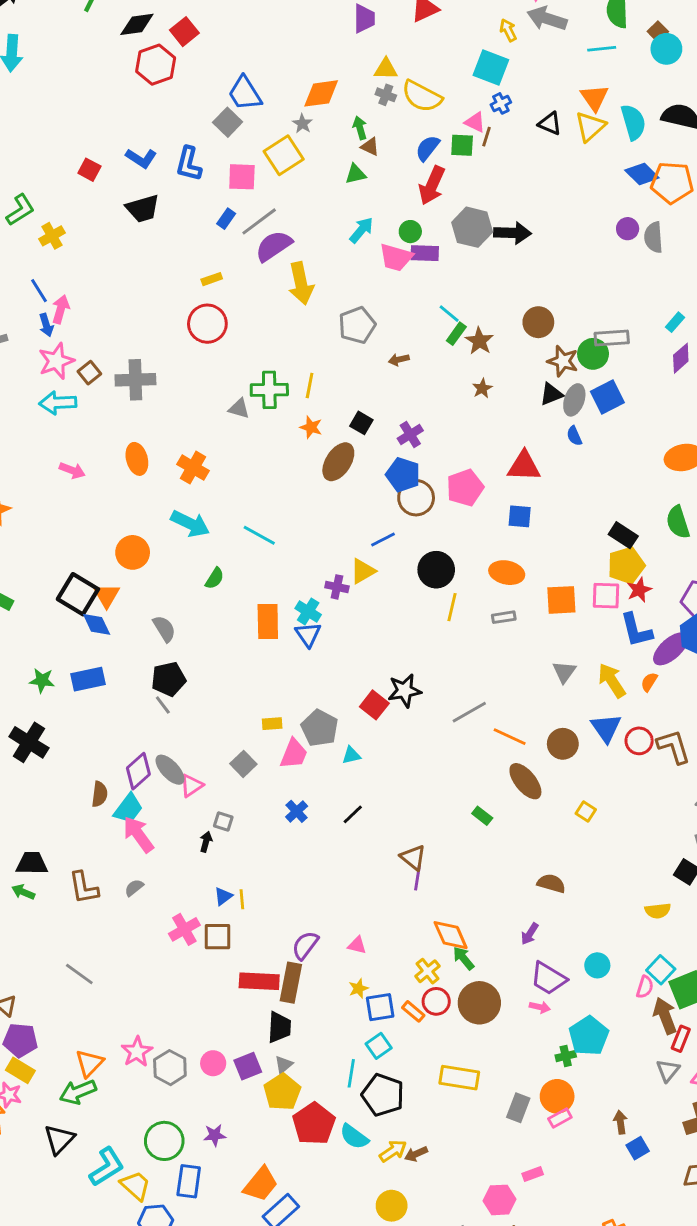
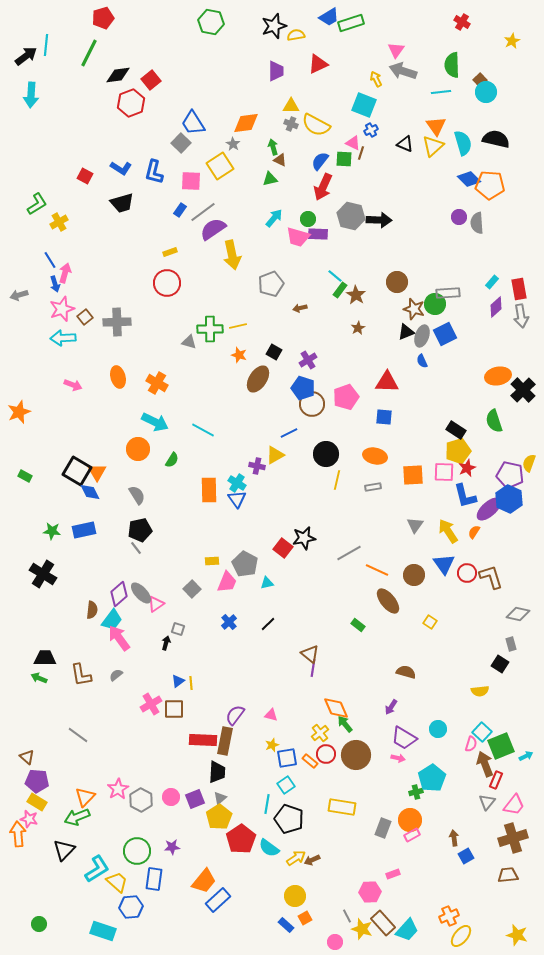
yellow line: (310, 386) -> (238, 326), turned 66
orange circle: (133, 552) -> (138, 449), moved

